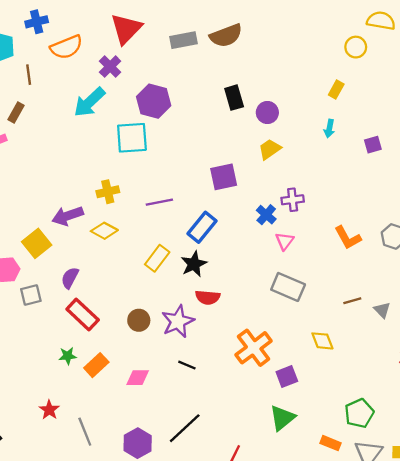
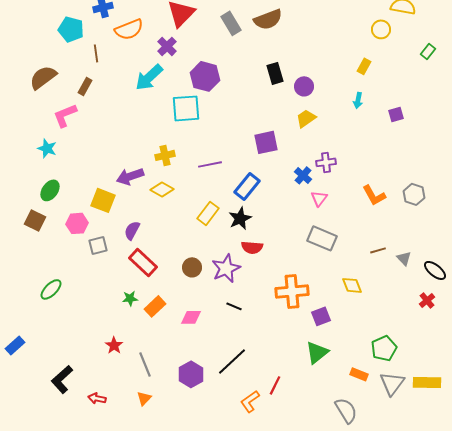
gray rectangle: (184, 40) -> (231, 23), turned 70
yellow square: (37, 243) -> (103, 200), turned -30
orange cross: (254, 348) -> (292, 291), turned 32

